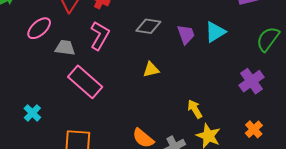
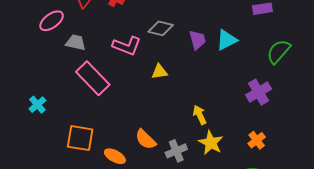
pink L-shape: (100, 36) -> (127, 46), moved, turned 76

